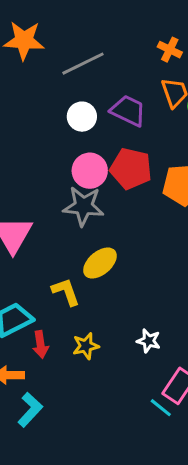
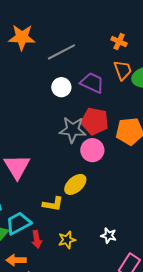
pink circle: (90, 171) -> (92, 150), moved
gray star: (83, 206) -> (73, 130), moved
yellow L-shape: (66, 292) -> (53, 204), turned 120

